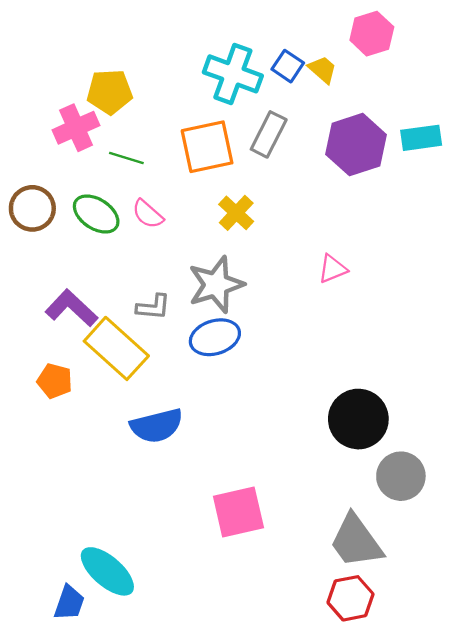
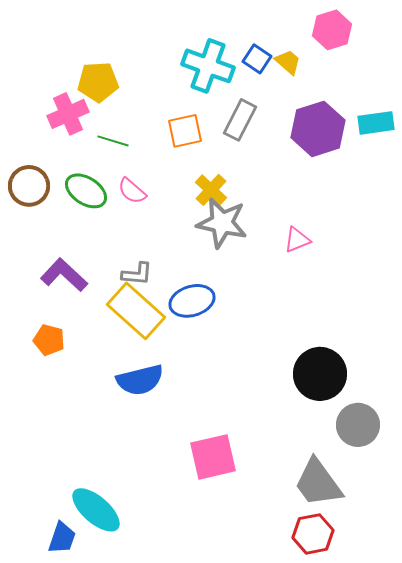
orange square: (207, 147) -> (185, 131), size x0.7
gray star: (216, 285) -> (222, 223), moved, turned 30
yellow rectangle: (116, 348) -> (136, 311), moved

